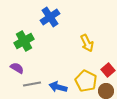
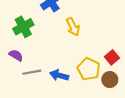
yellow arrow: (87, 43) -> (73, 27), moved

